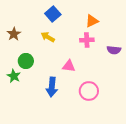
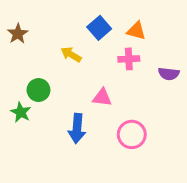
blue square: (53, 14) -> (99, 28), moved
orange triangle: (92, 21) -> (136, 31), turned 40
brown star: (14, 34) -> (18, 34), moved

